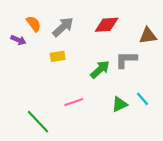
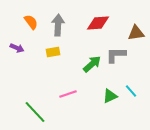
gray arrow: (63, 27) -> (58, 25), turned -45
purple arrow: (18, 40) -> (17, 48), moved

